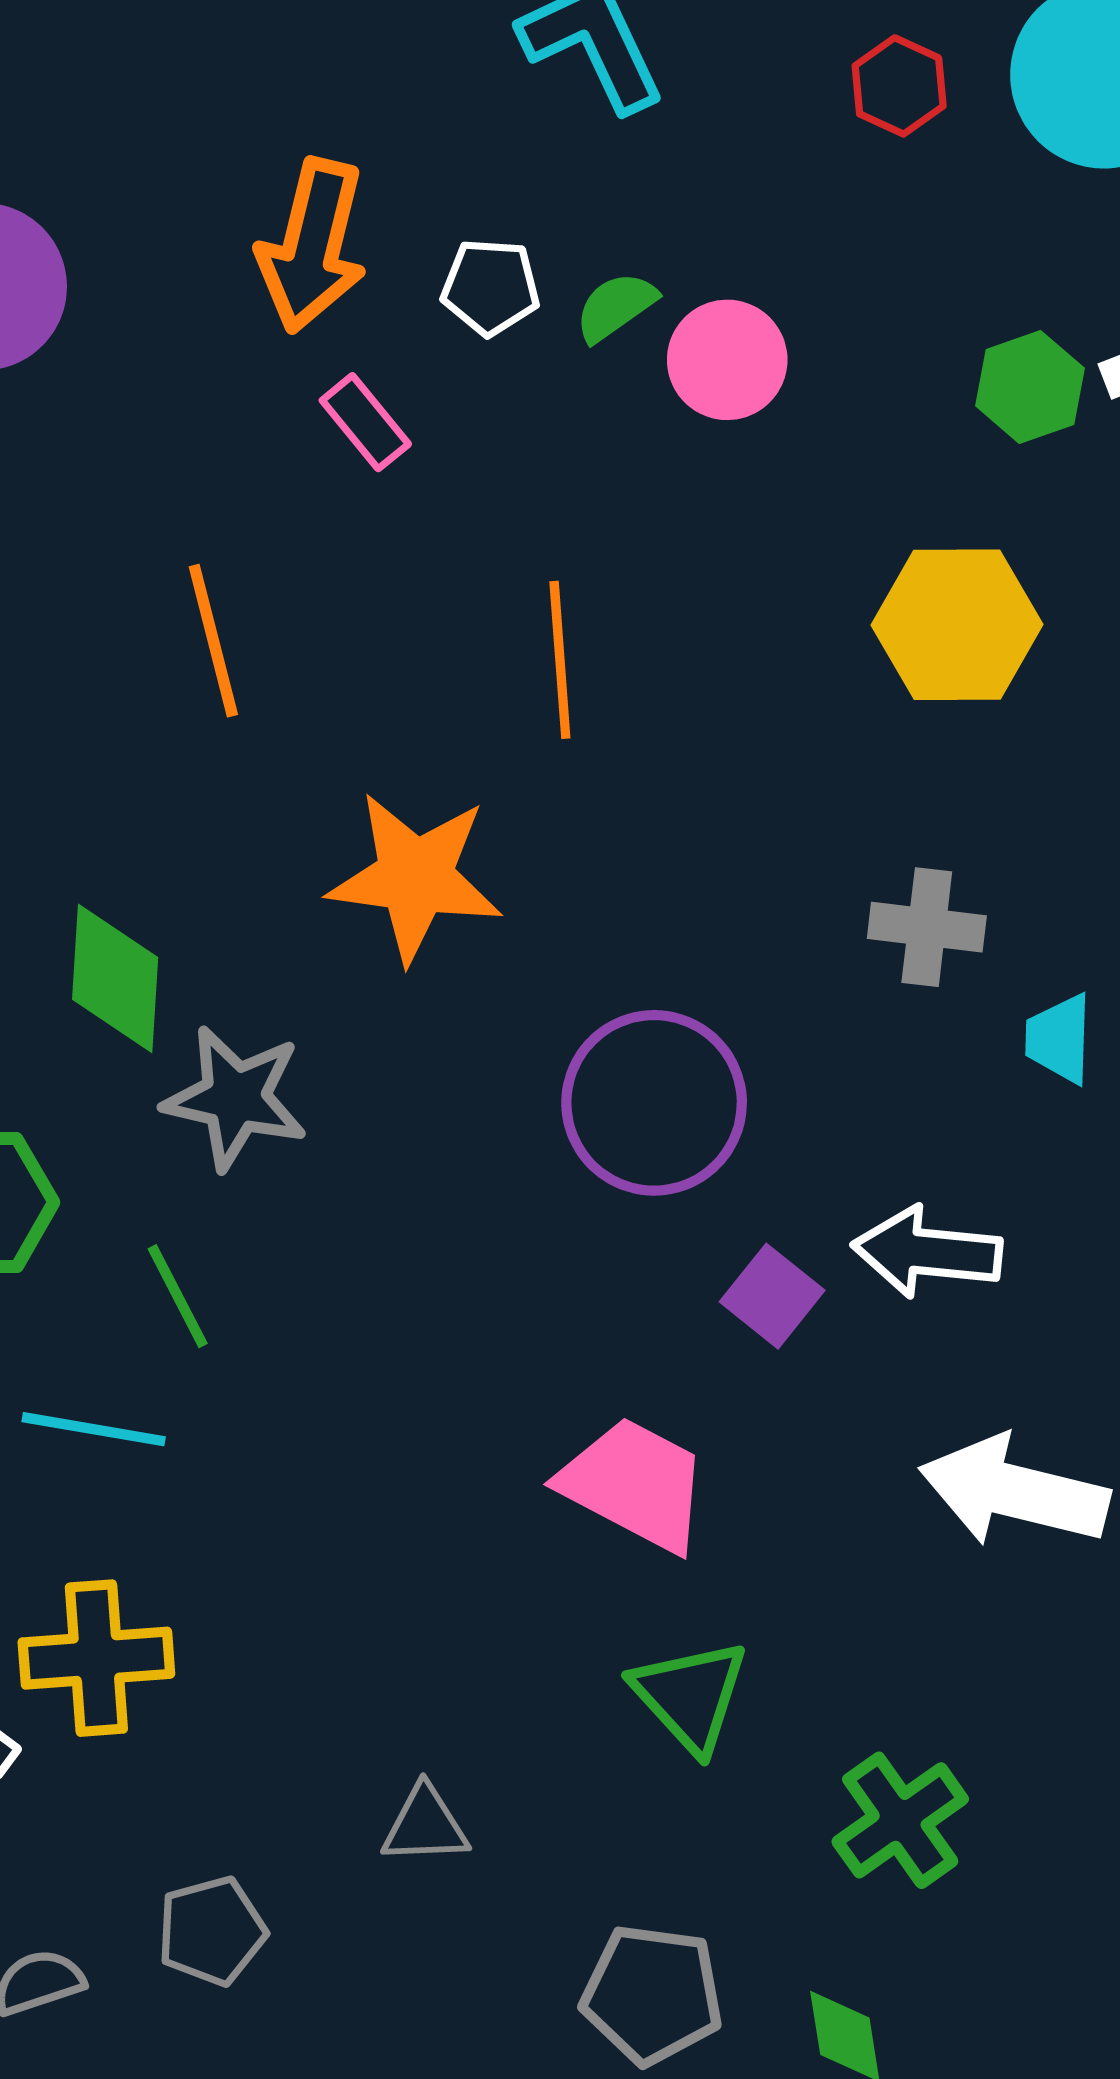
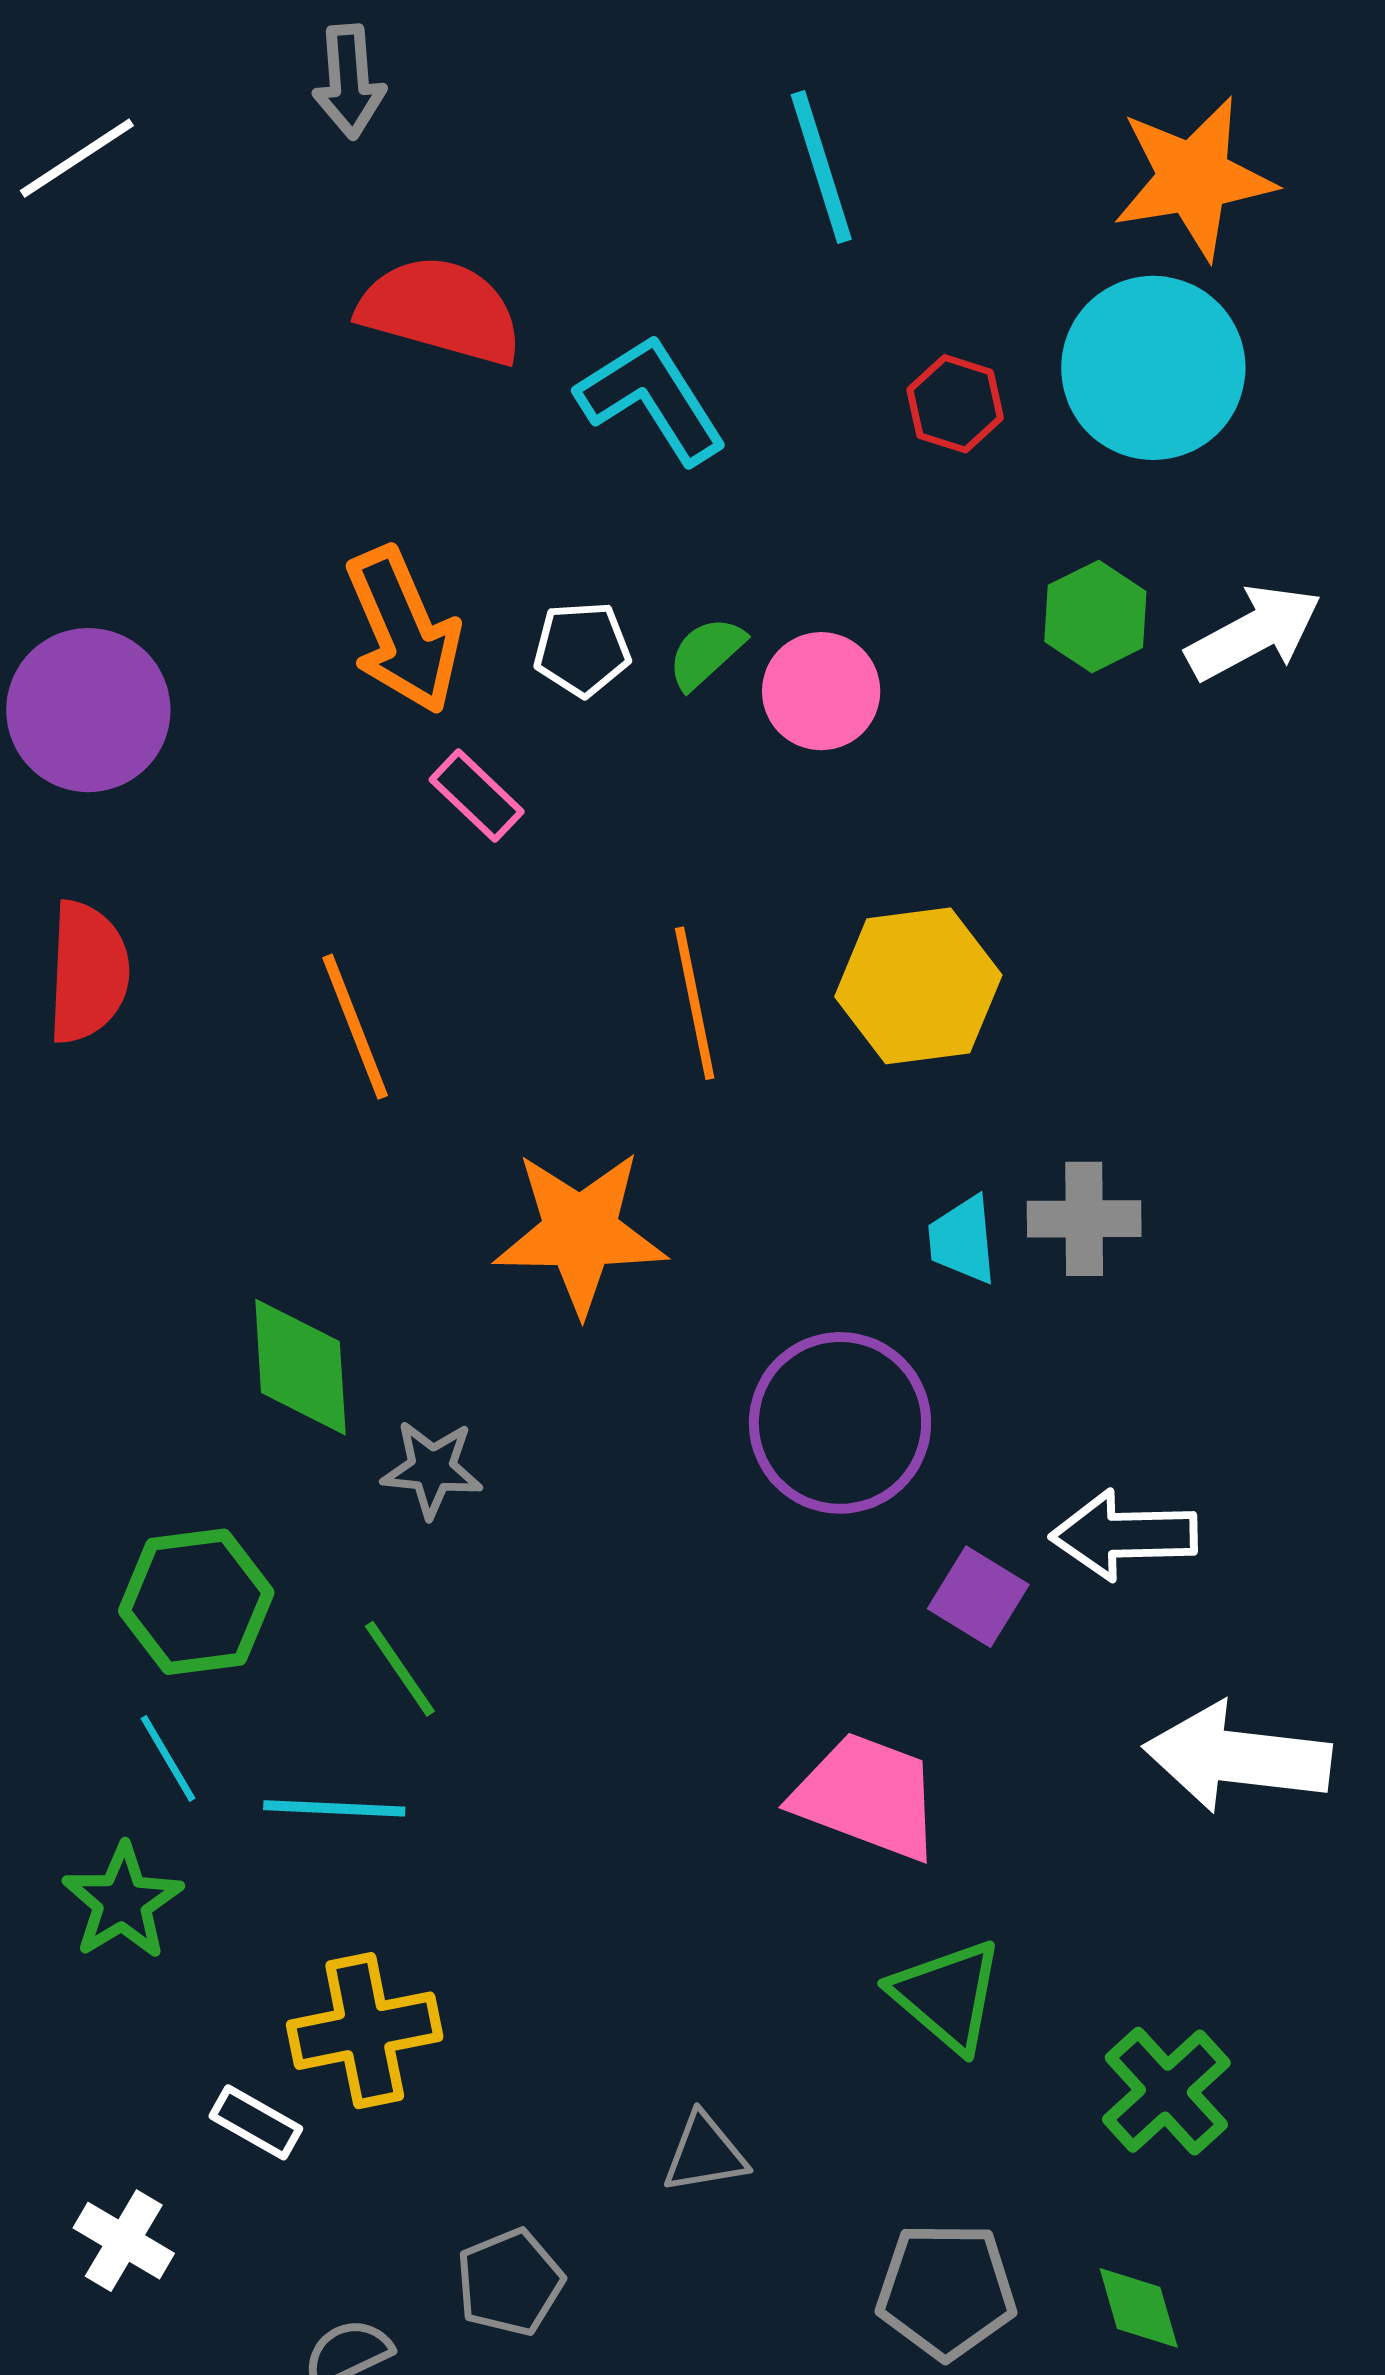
orange arrow: (312, 246) -> (403, 630), turned -30
green hexagon: (1030, 387) -> (1095, 616), moved
yellow hexagon: (957, 625) -> (918, 986), moved
cyan trapezoid: (1059, 1039) -> (963, 1240), moved
gray star: (235, 1098) -> (432, 1469), size x0.7

